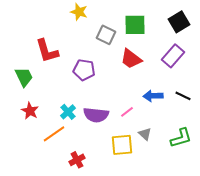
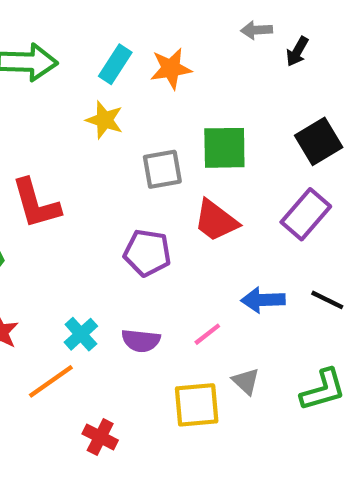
gray square: (106, 35) -> (162, 169), turned -36
purple pentagon: (84, 70) -> (147, 253), moved
purple semicircle: (96, 115) -> (141, 341), size x0.7
red cross: (77, 160) -> (100, 437), turned -35

